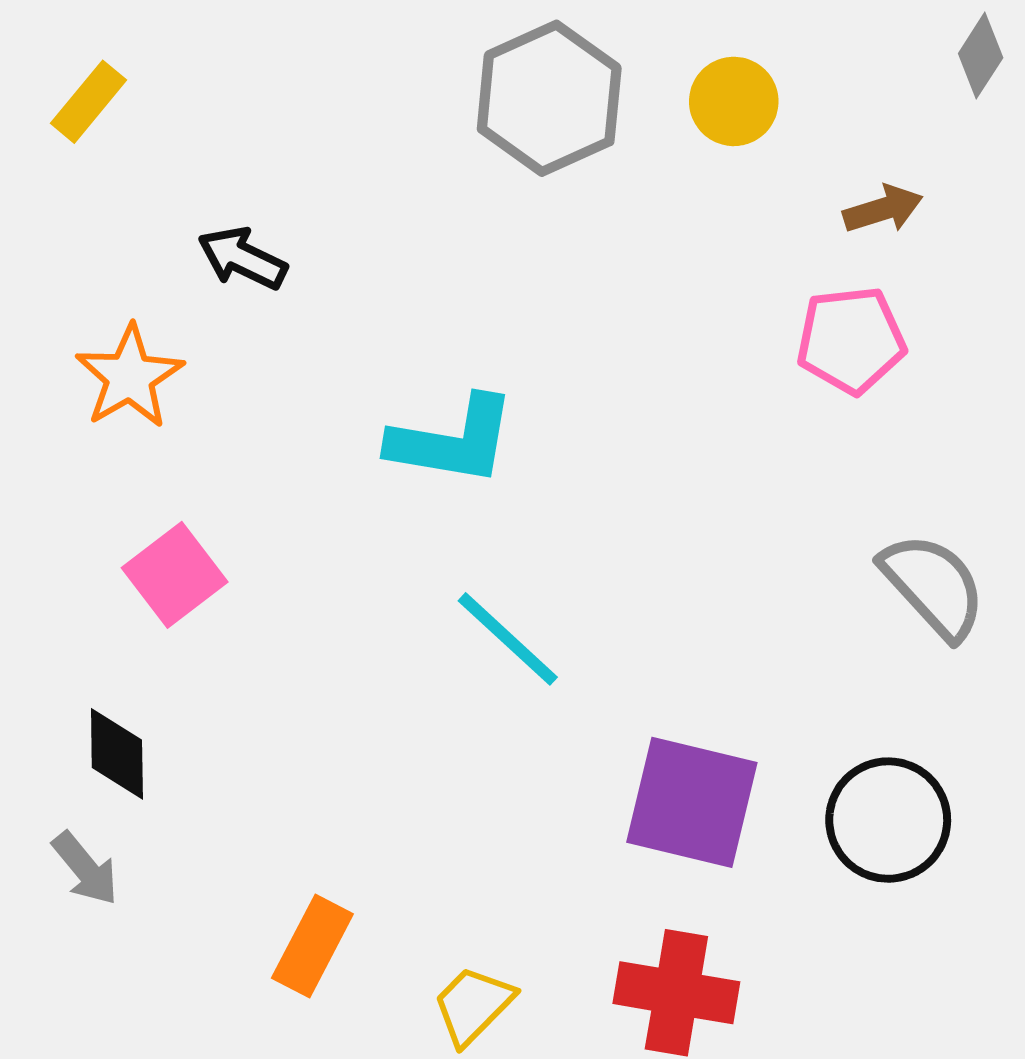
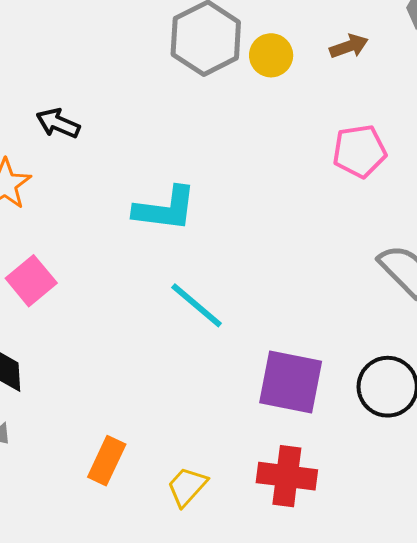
yellow circle: (734, 101) -> (271, 55), moved
brown arrow: (883, 209) -> (349, 46), moved

